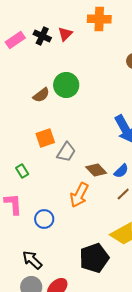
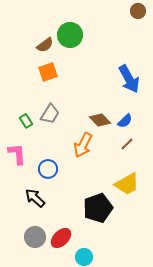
orange square: (45, 138) -> (48, 72), moved
gray trapezoid: (66, 152) -> (50, 114), moved
black arrow: (32, 260) -> (35, 198), moved

